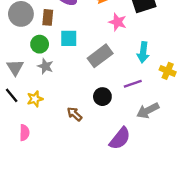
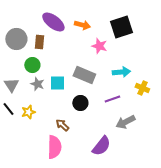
cyan square: (69, 38) -> (57, 83), moved
cyan arrow: (143, 52) -> (121, 72), turned -102
gray rectangle: (100, 56) -> (84, 75), turned 60
black circle: (102, 97) -> (80, 103), moved
pink semicircle: (24, 133) -> (54, 147), moved, size x1.6

